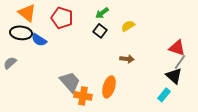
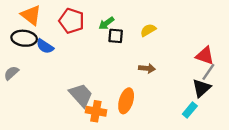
green arrow: (102, 13) -> (106, 23), moved
black square: (100, 31) -> (116, 36), turned -32
black triangle: (174, 76) -> (201, 88), turned 36

